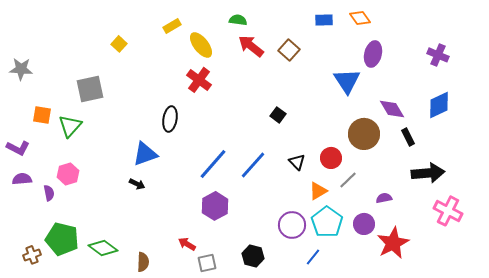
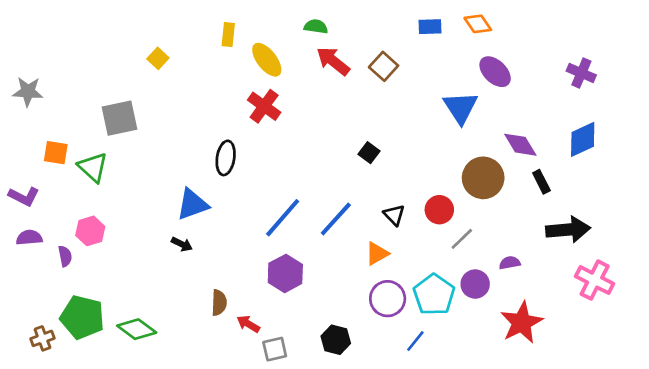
yellow rectangle: (172, 26) -> (228, 35), turned -54
purple ellipse: (373, 54) -> (495, 72), turned -60
green triangle: (70, 126) -> (93, 167), turned -30
orange triangle: (318, 191) -> (377, 254), moved
purple circle: (364, 224) -> (475, 284), moved
brown semicircle: (143, 262) -> (219, 303), moved

